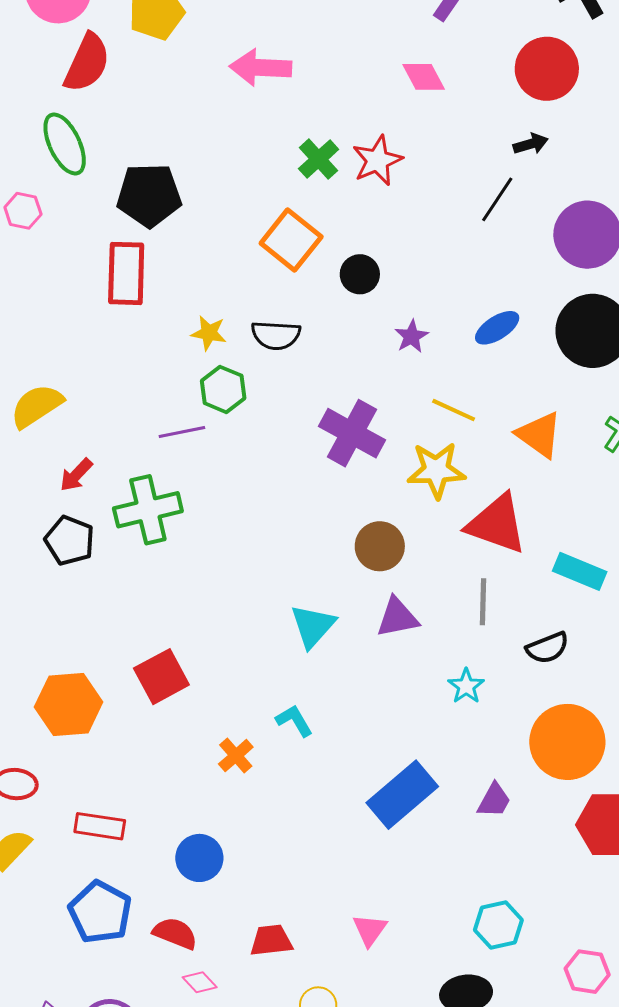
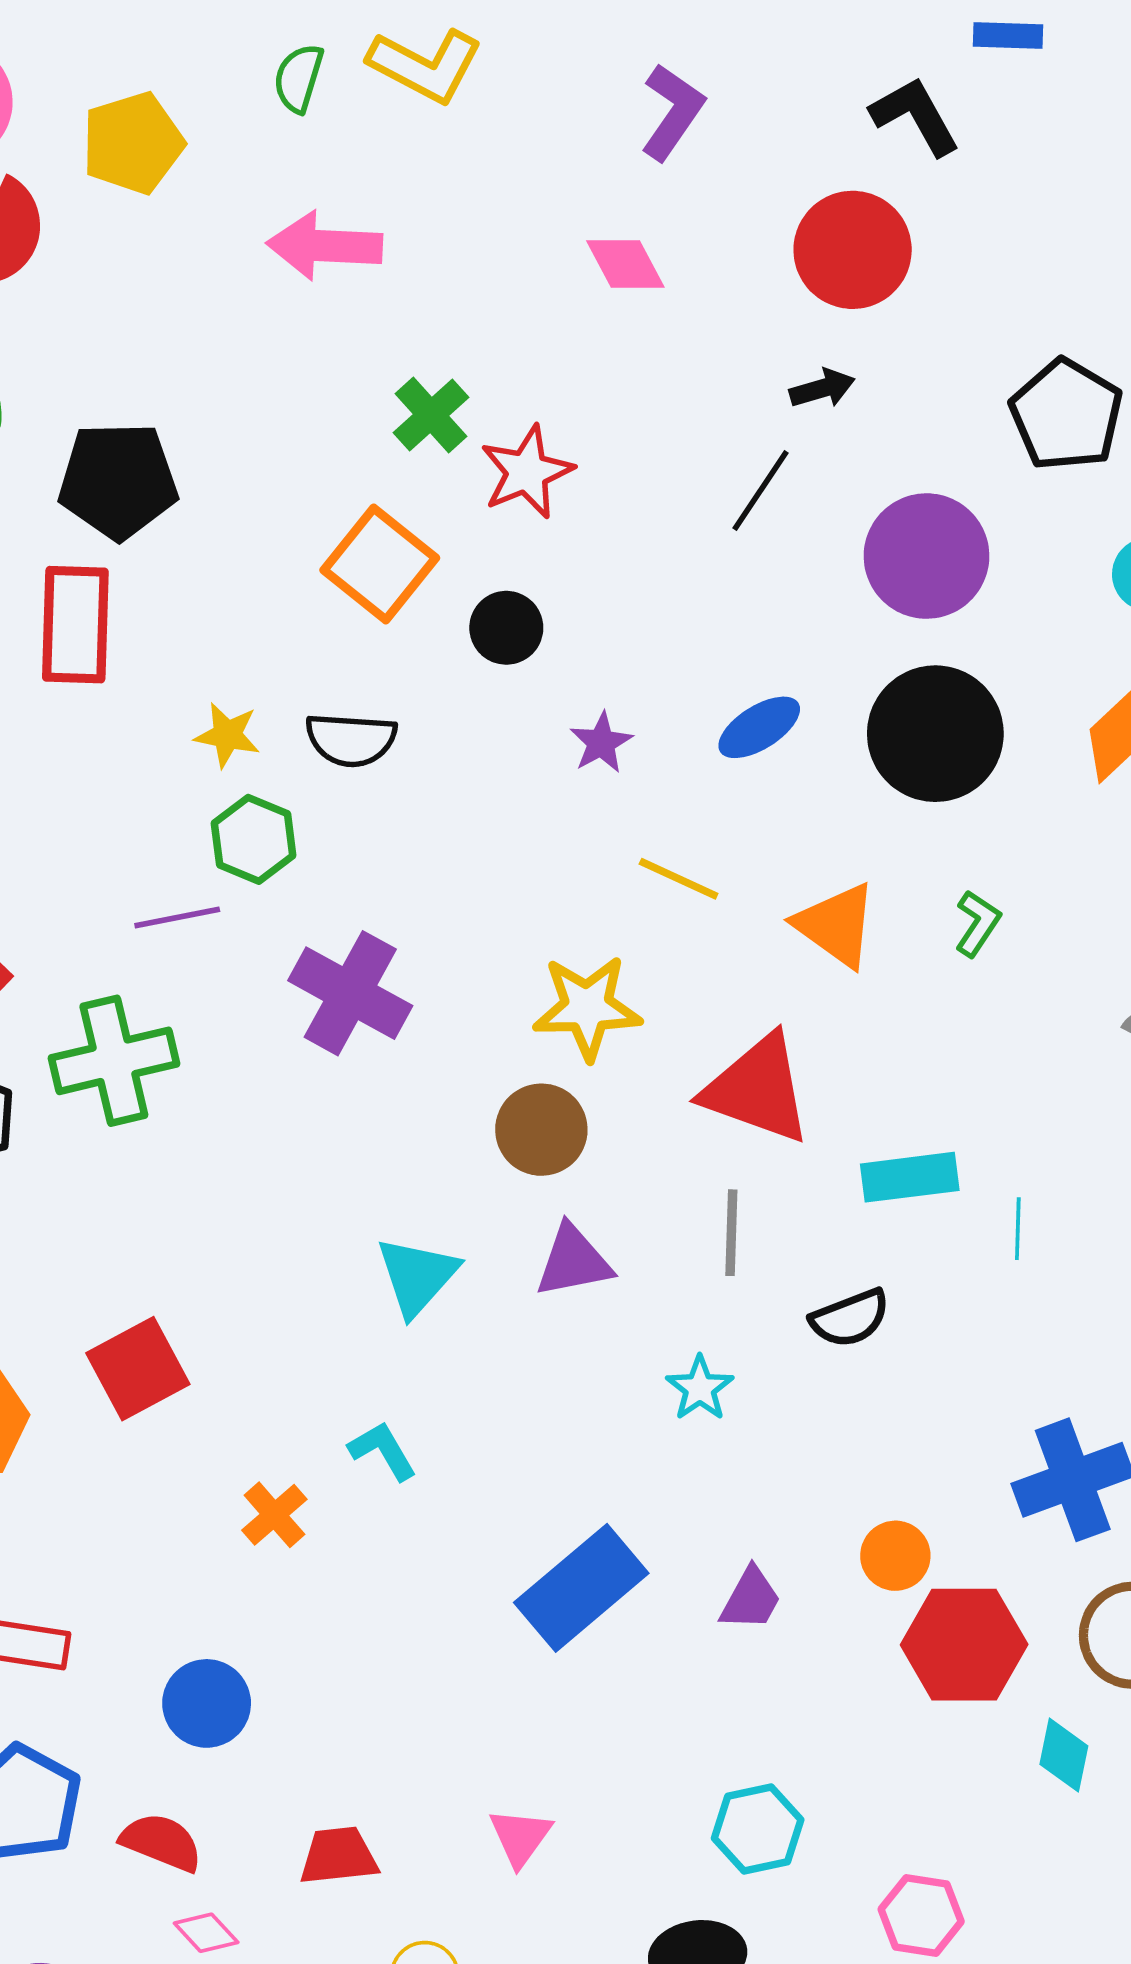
red star: (377, 160) -> (527, 472), moved
purple cross: (352, 433) -> (350, 993), moved
yellow star: (436, 470) -> (587, 1007), moved
cyan rectangle: (580, 571) -> (910, 1177), turned -30
orange circle: (567, 742) -> (895, 1556), moved, size x0.5

